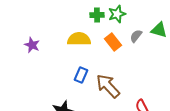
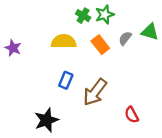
green cross: (97, 15) -> (83, 16), turned 32
brown arrow: (108, 86) -> (95, 92), turned -100

